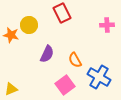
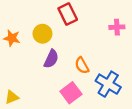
yellow circle: (29, 25) -> (42, 34), moved

